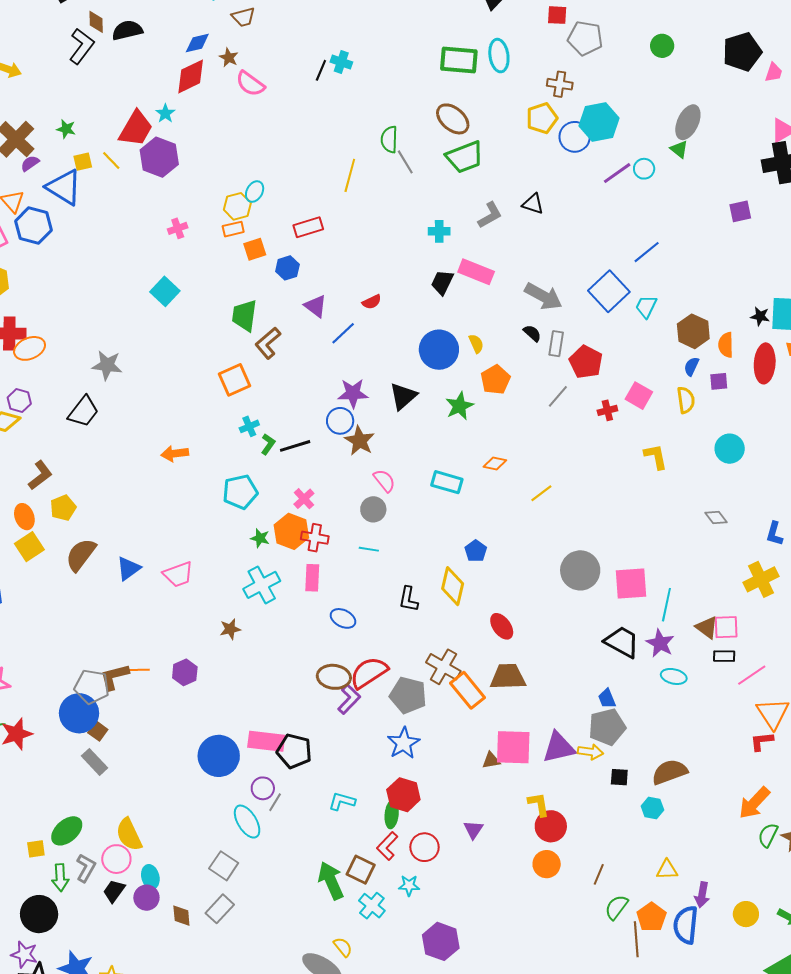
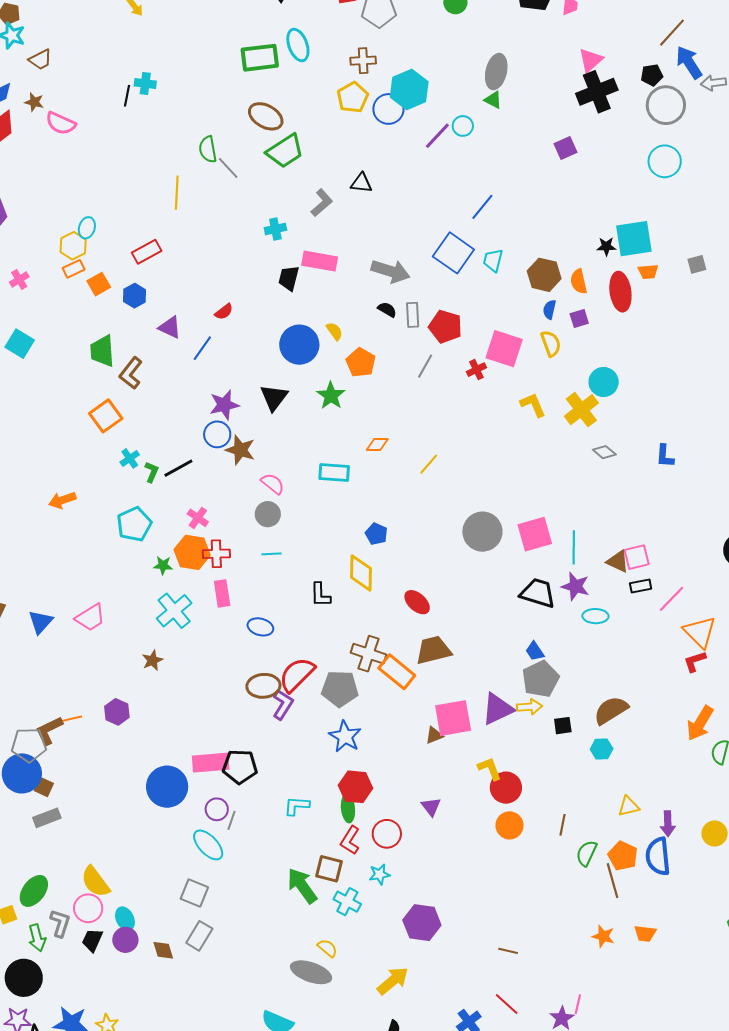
pink square: (639, 396) -> (504, 349), size x1.4
yellow cross: (761, 579) -> (581, 410), moved
gray rectangle: (95, 762) -> (47, 818), turned -56

